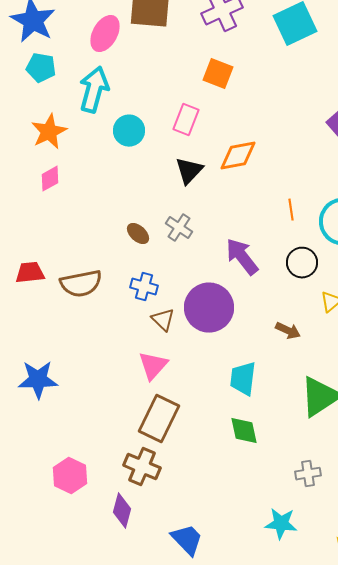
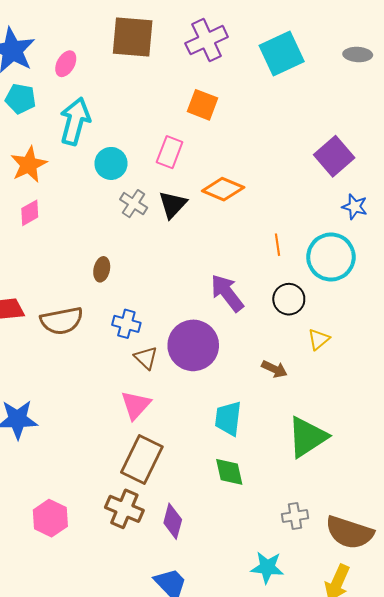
pink ellipse: (105, 34) -> (66, 64), moved, size x0.7
orange diamond: (238, 156) -> (223, 189), turned 33
gray cross: (179, 228) -> (134, 204), moved
brown ellipse: (138, 234) -> (102, 269), moved, turned 60
purple diamond: (122, 511) -> (173, 521), moved

